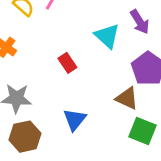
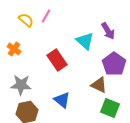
red rectangle: (67, 63) -> (57, 60), size x1.5
blue triangle: (75, 120) -> (62, 100), turned -30

